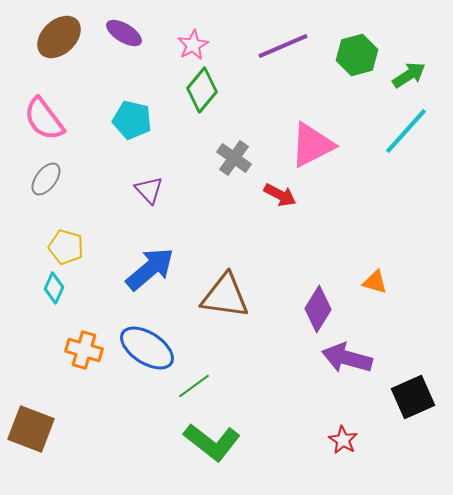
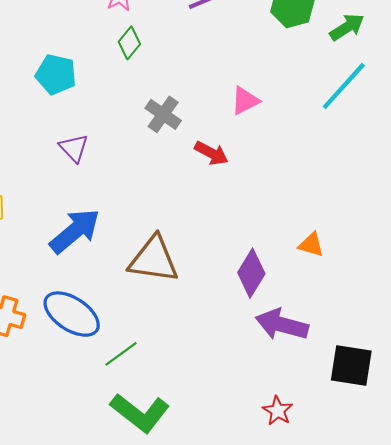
green diamond: (202, 90) -> (129, 43), size x0.7
pink triangle: (312, 145) -> (245, 101), size x0.6
black square: (413, 397) -> (351, 366), turned 33

